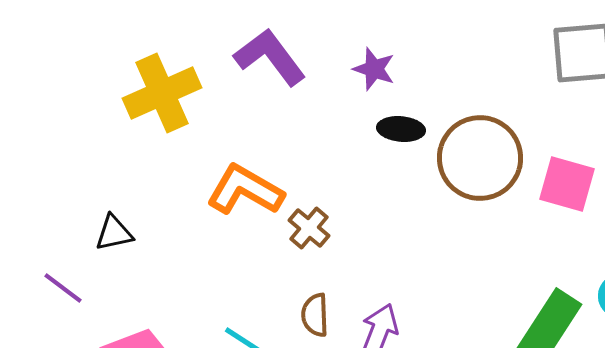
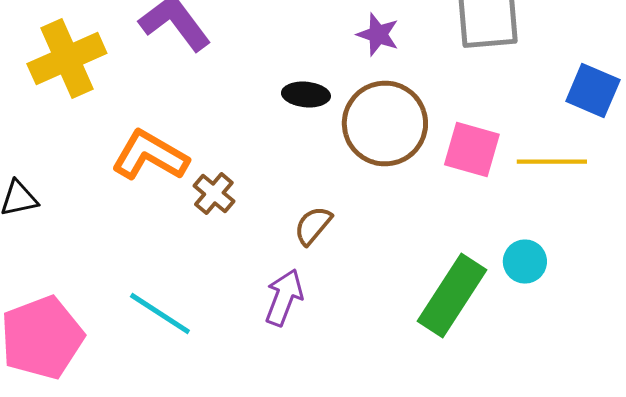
purple star: (374, 69) -> (378, 34), moved
brown semicircle: (315, 315) -> (313, 226), moved, turned 42

